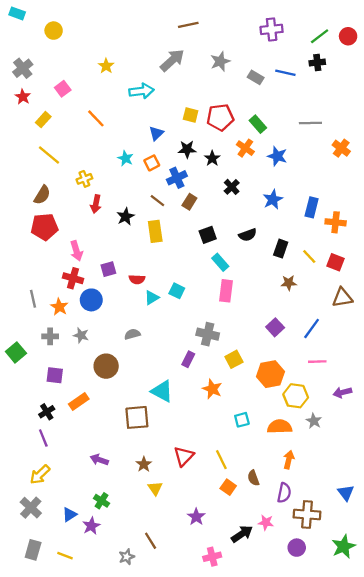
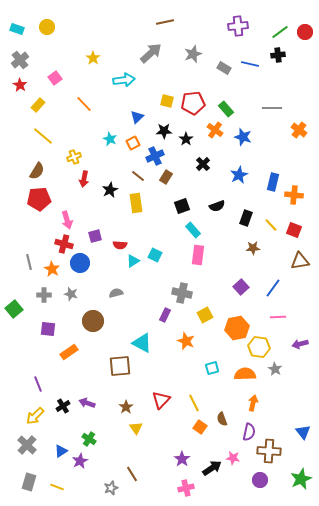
cyan rectangle: (17, 13) -> (17, 29), moved
black cross: (47, 412) -> (63, 406), moved
purple star: (196, 517) -> (182, 459), moved

